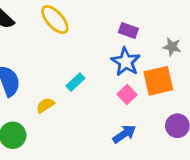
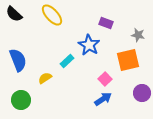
blue star: (126, 62) -> (89, 45), moved
pink square: (127, 94) -> (105, 79), moved

